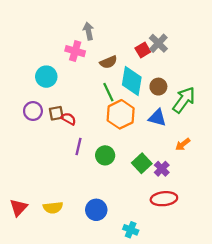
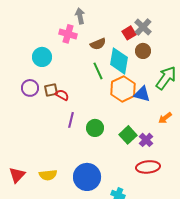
brown circle: (158, 87) -> (143, 51), moved
orange hexagon: (121, 114) -> (123, 89), moved
blue circle: (96, 210) -> (87, 177), size x1.4

